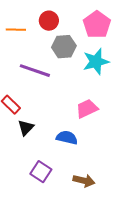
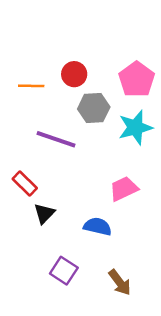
brown arrow: (84, 181) -> (120, 282), turned 40

